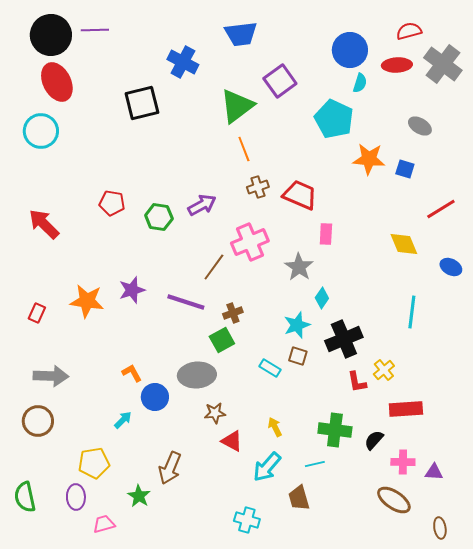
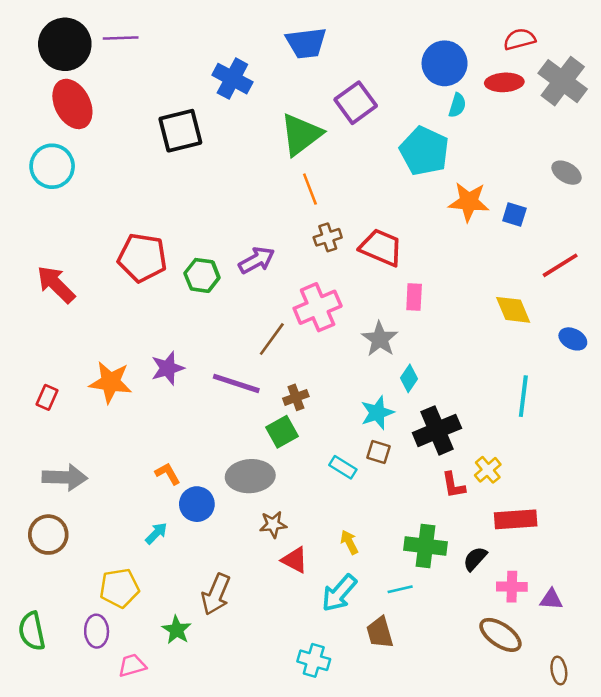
gray ellipse: (420, 126) -> (567, 173), moved
red pentagon: (112, 203) -> (142, 258), size x1.5

